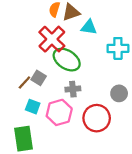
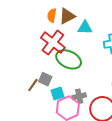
gray cross: (73, 89) -> (79, 96), moved
cyan square: (33, 107) -> (58, 93), moved, turned -32

